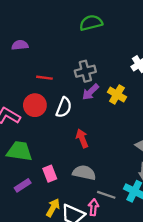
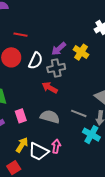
gray cross: (85, 71) -> (56, 68), moved
red arrow: (82, 138) -> (50, 88), turned -42
gray line: (106, 195) -> (79, 113), moved

